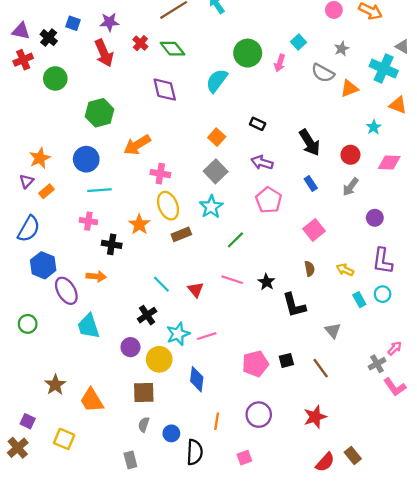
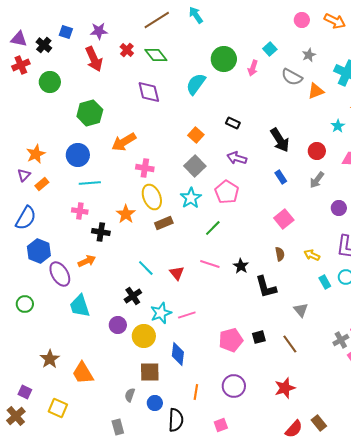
pink pentagon: (269, 200) -> (227, 192), moved
orange arrow: (96, 276) -> (87, 261), turned -30
brown square: (144, 392) -> (150, 372), moved

